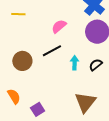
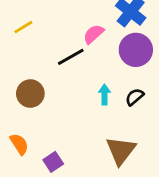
yellow line: (18, 14) -> (23, 27), turned -32
pink semicircle: (59, 26) -> (94, 34), moved
black line: (52, 51) -> (71, 57), moved

